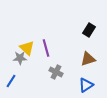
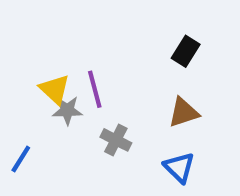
gray star: (20, 58) -> (67, 110), moved
blue triangle: (86, 85) -> (179, 167), turned -42

